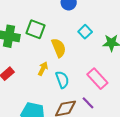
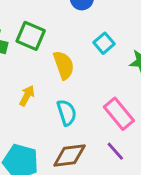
yellow arrow: (43, 69) -> (27, 96), moved
purple line: (88, 103) -> (115, 151), moved

